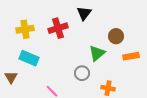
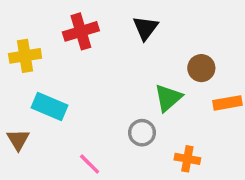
red cross: (58, 28) -> (81, 31), moved
yellow cross: (25, 29) -> (25, 56), moved

